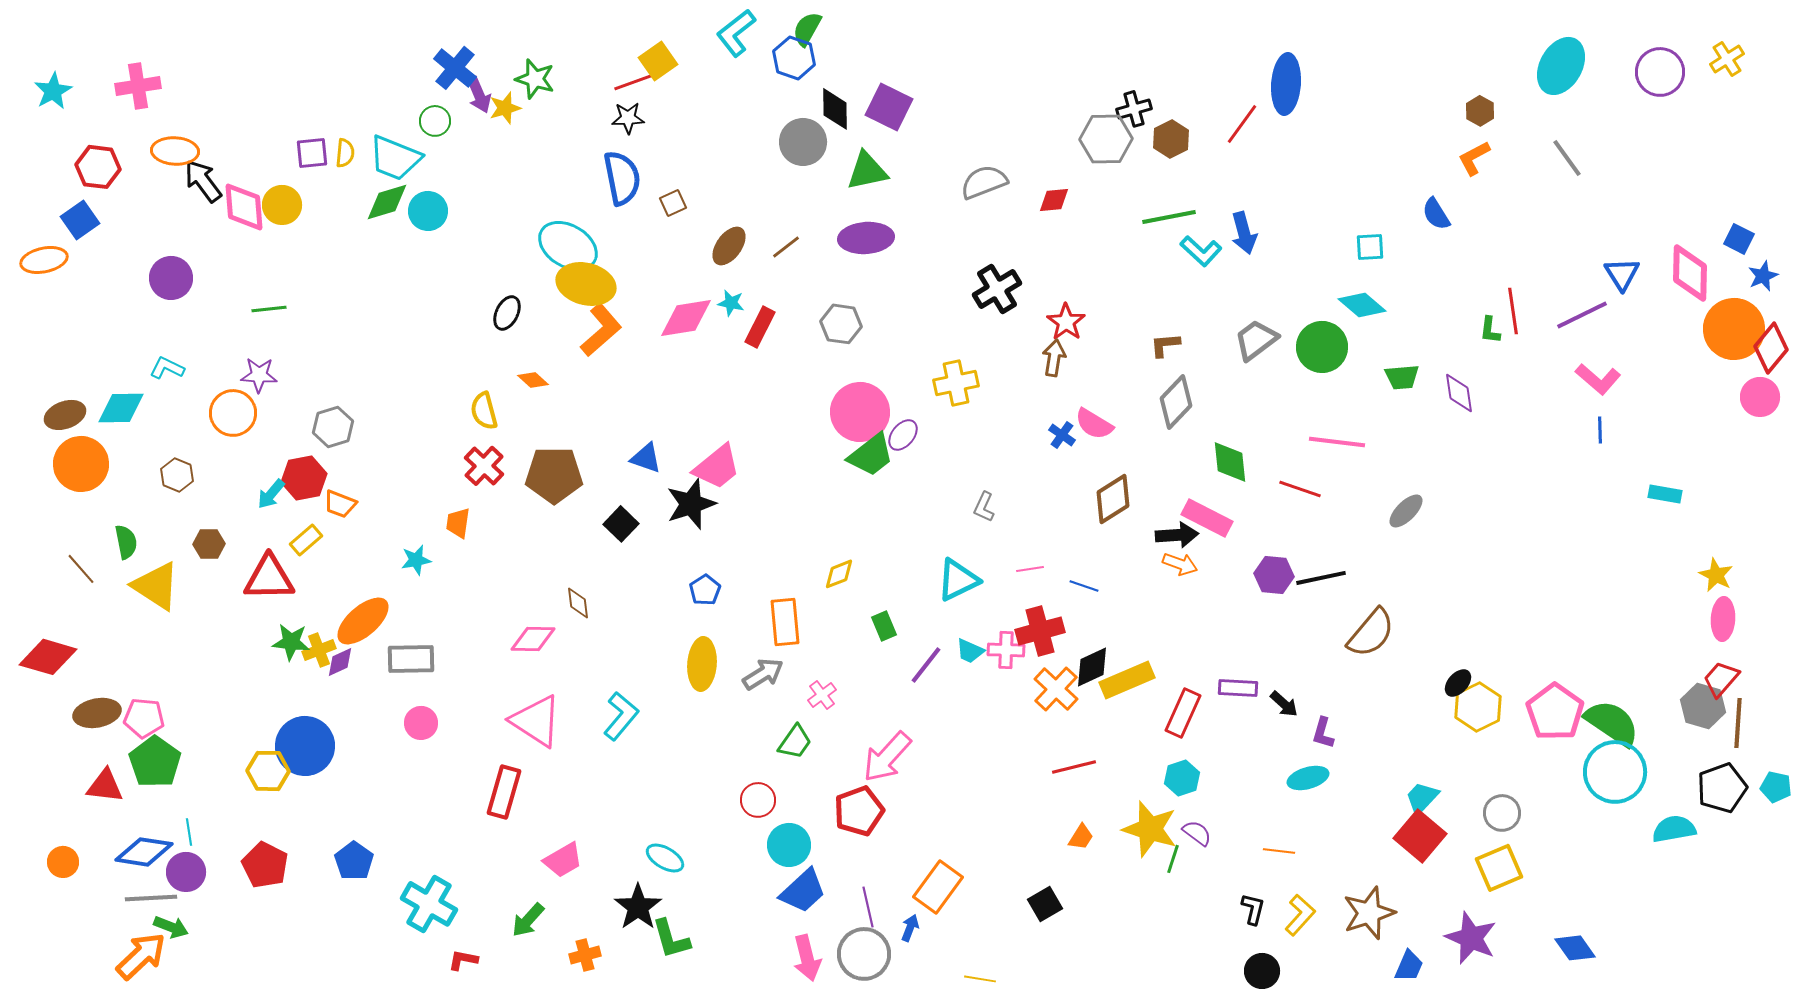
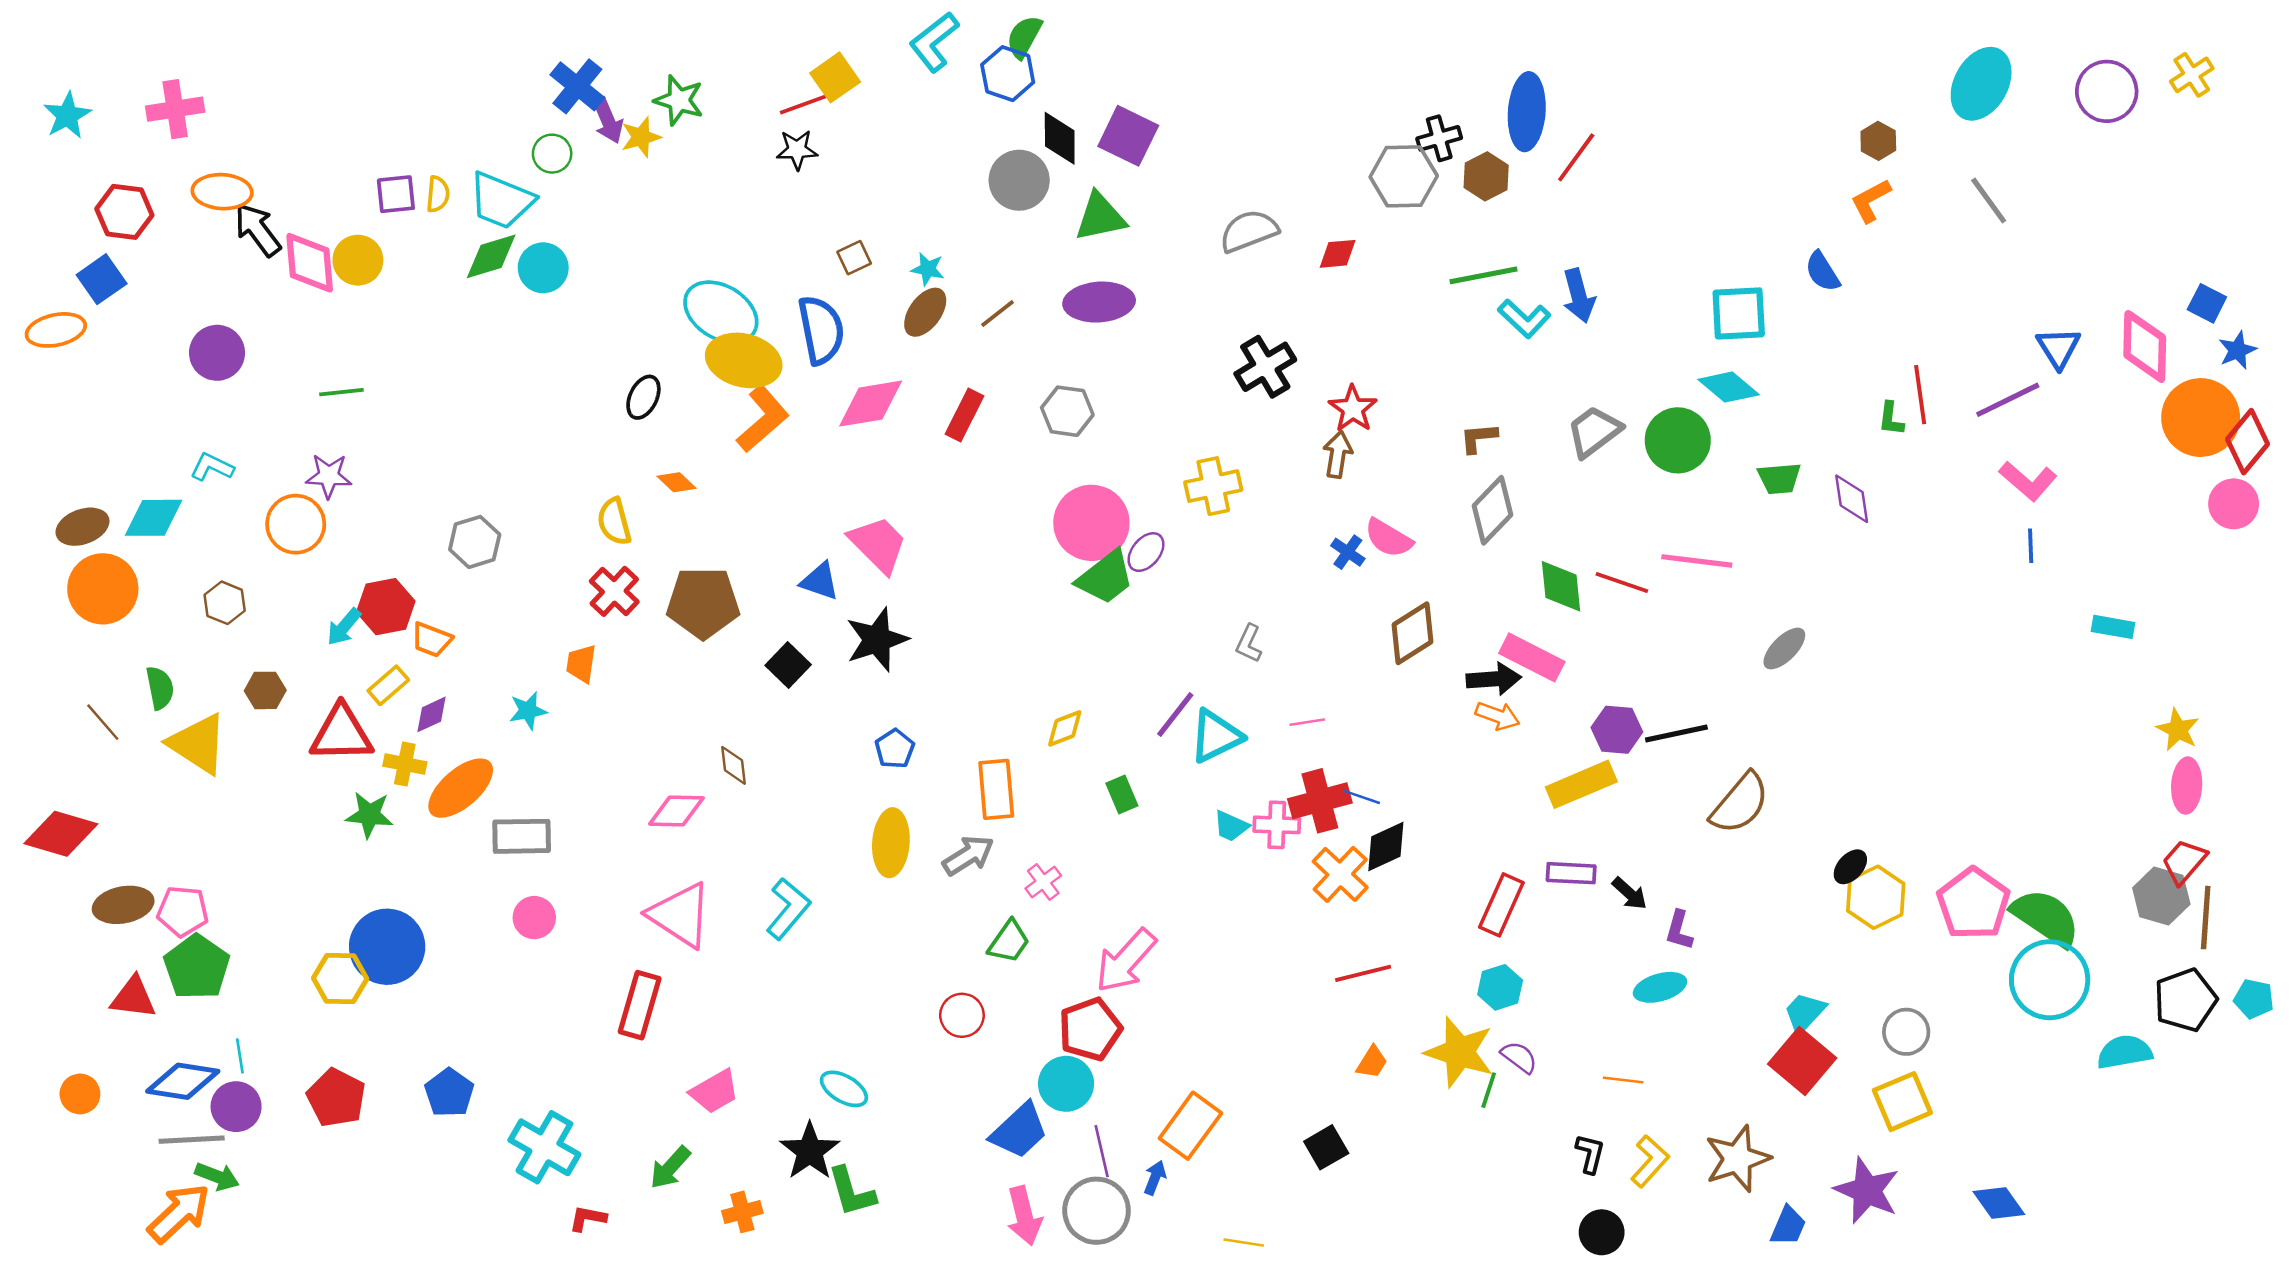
blue ellipse: (1286, 84) -> (1527, 112), moved
blue semicircle: (622, 178) -> (821, 330), moved
cyan square: (1370, 247) -> (1739, 313), size x1.6
cyan star: (731, 303) -> (928, 269), moved
gray hexagon: (333, 427) -> (475, 542), moved
pink trapezoid: (717, 467) -> (878, 544), moved, turned -96
red line: (1300, 489) -> (1622, 583), moved
blue line: (1084, 586) -> (1362, 797), moved
yellow cross: (319, 650) -> (405, 764), moved, turned 32
purple diamond: (340, 662) -> (431, 714), moved
purple line: (926, 665) -> (1175, 714), moved
yellow rectangle: (1127, 680) -> (1581, 784), moved
cyan circle: (789, 845) -> (1066, 1084), moved

